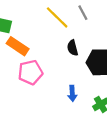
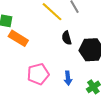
pink pentagon: (30, 72) -> (38, 74), moved

